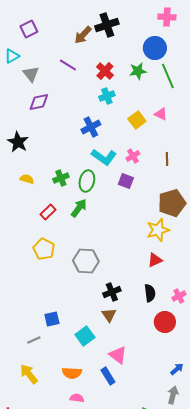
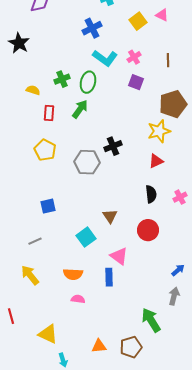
yellow semicircle: (27, 179) -> (33, 90), moved
purple square: (126, 181) -> (136, 82), moved
red rectangle: (48, 212) -> (49, 113), turned -42
black cross: (112, 292) -> (113, 146), moved
blue square: (52, 319) -> (48, 206), moved
red circle: (165, 322) -> (148, 230), moved
blue rectangle: (108, 376) -> (109, 277), turned 30

